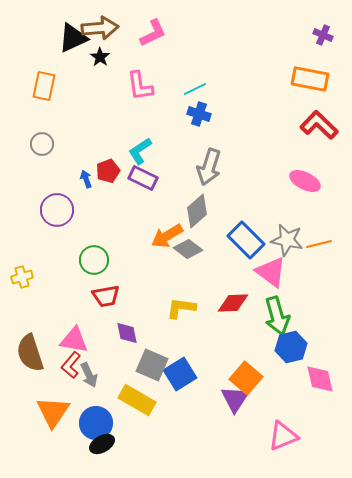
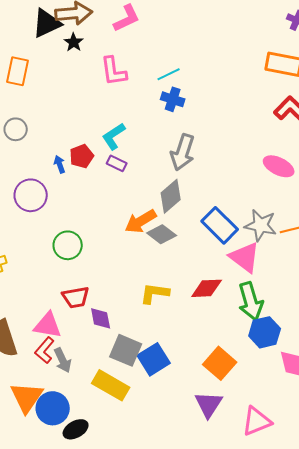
purple rectangle: (143, 178) -> (117, 163), size x0.7
red trapezoid: (106, 296) -> (76, 297), moved
purple triangle: (235, 399) -> (209, 404), moved
blue circle: (96, 423) -> (53, 408), moved

